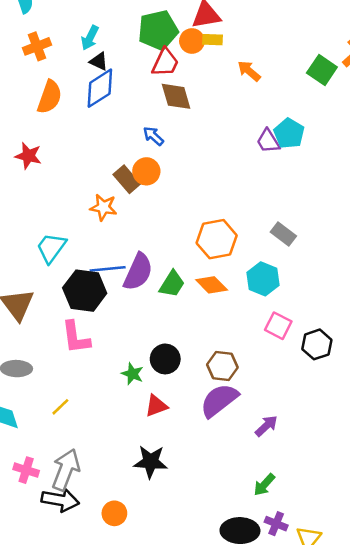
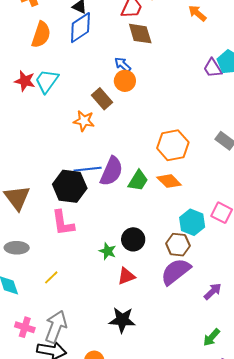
orange circle: (146, 171) -> (125, 81), moved
cyan trapezoid: (51, 248) -> (47, 81), moved
cyan hexagon: (263, 279) -> (192, 222), moved

